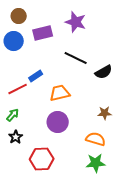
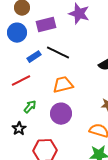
black line: (76, 58) -> (58, 53), moved
blue rectangle: (36, 76) -> (34, 57), moved
green arrow: (13, 115) -> (30, 107), moved

